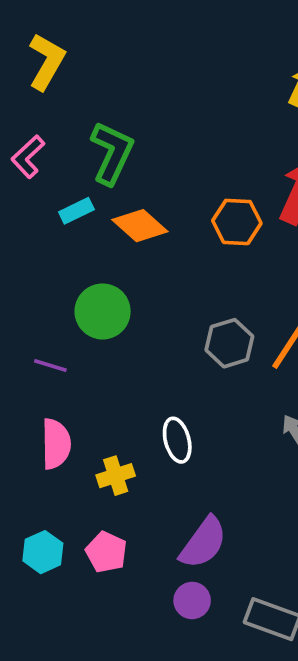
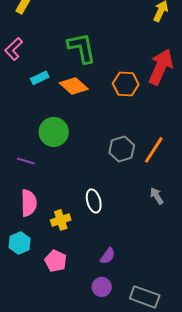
green L-shape: (112, 153) -> (82, 48), moved, turned -36
purple semicircle: (203, 543) -> (108, 256), size x0.6
cyan hexagon: (43, 552) -> (20, 243), moved

